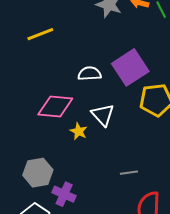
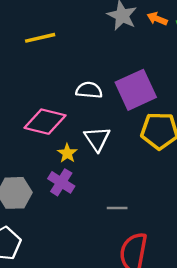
purple cross: (64, 194) -> (61, 182), moved

